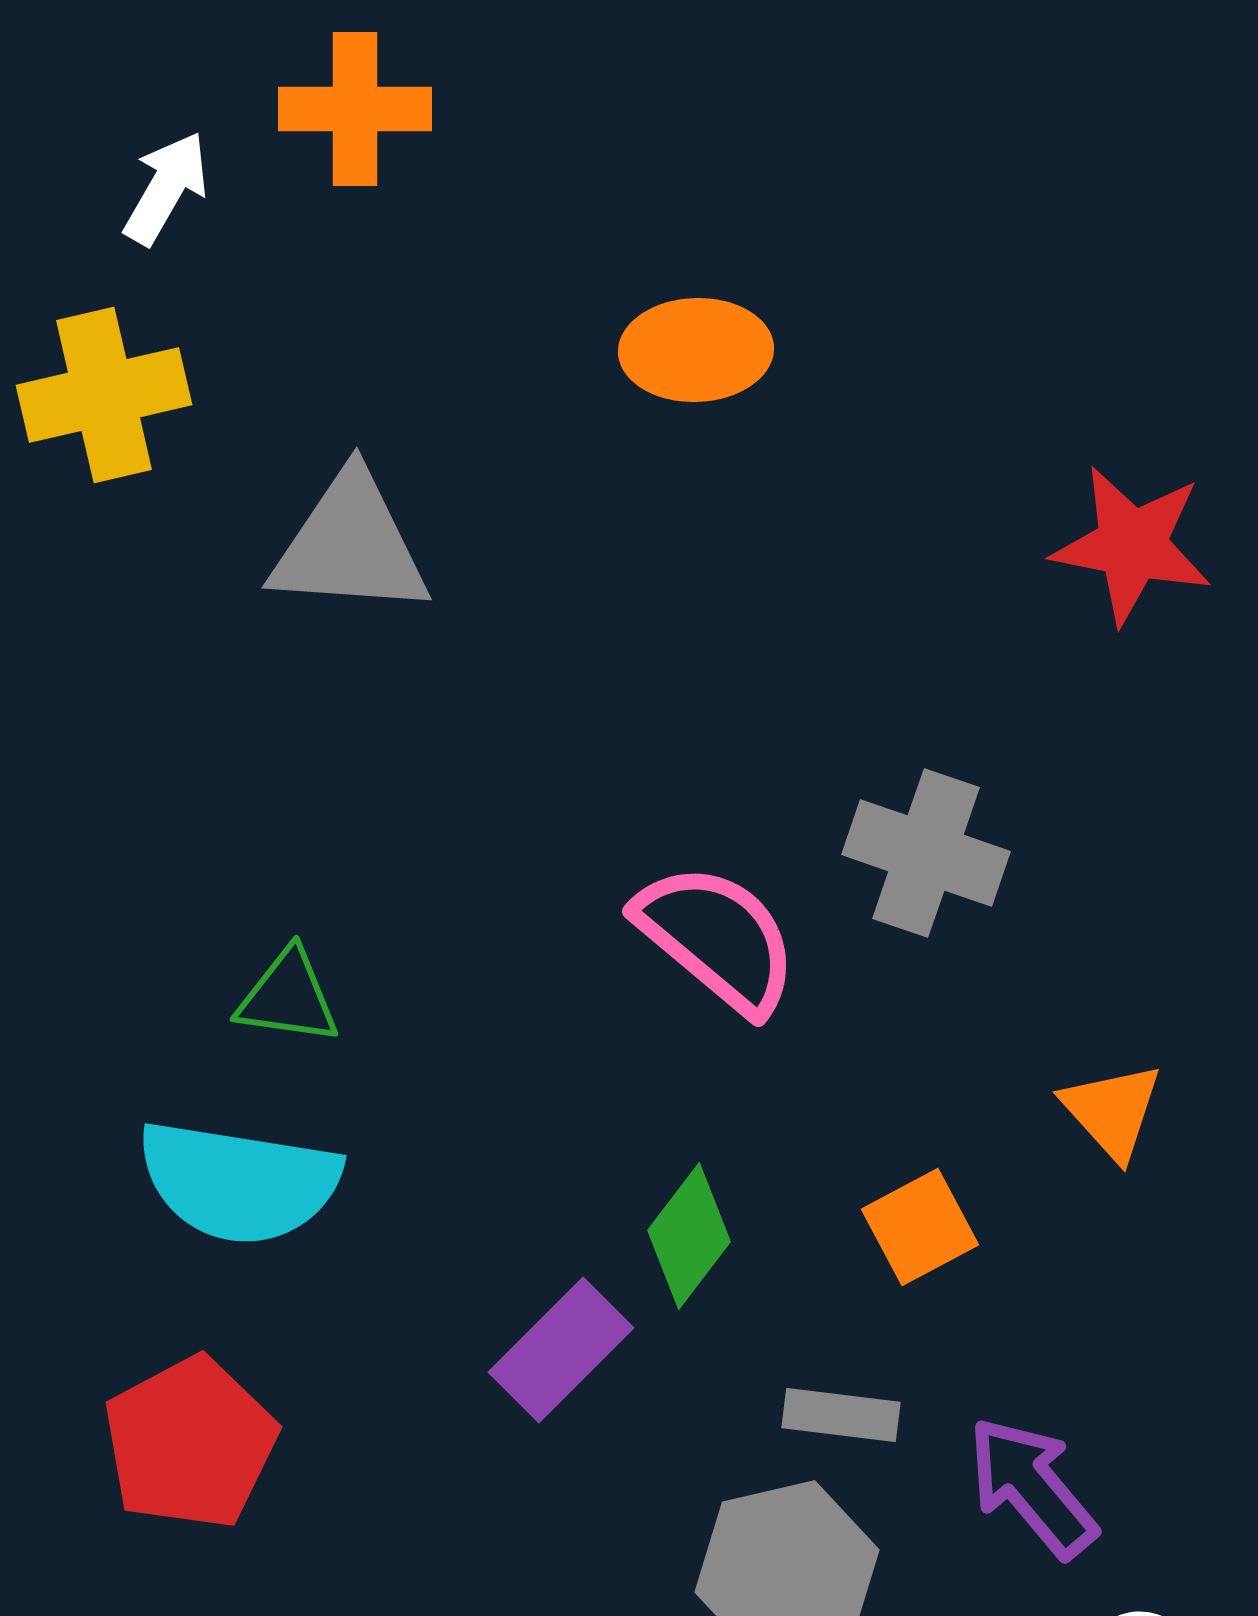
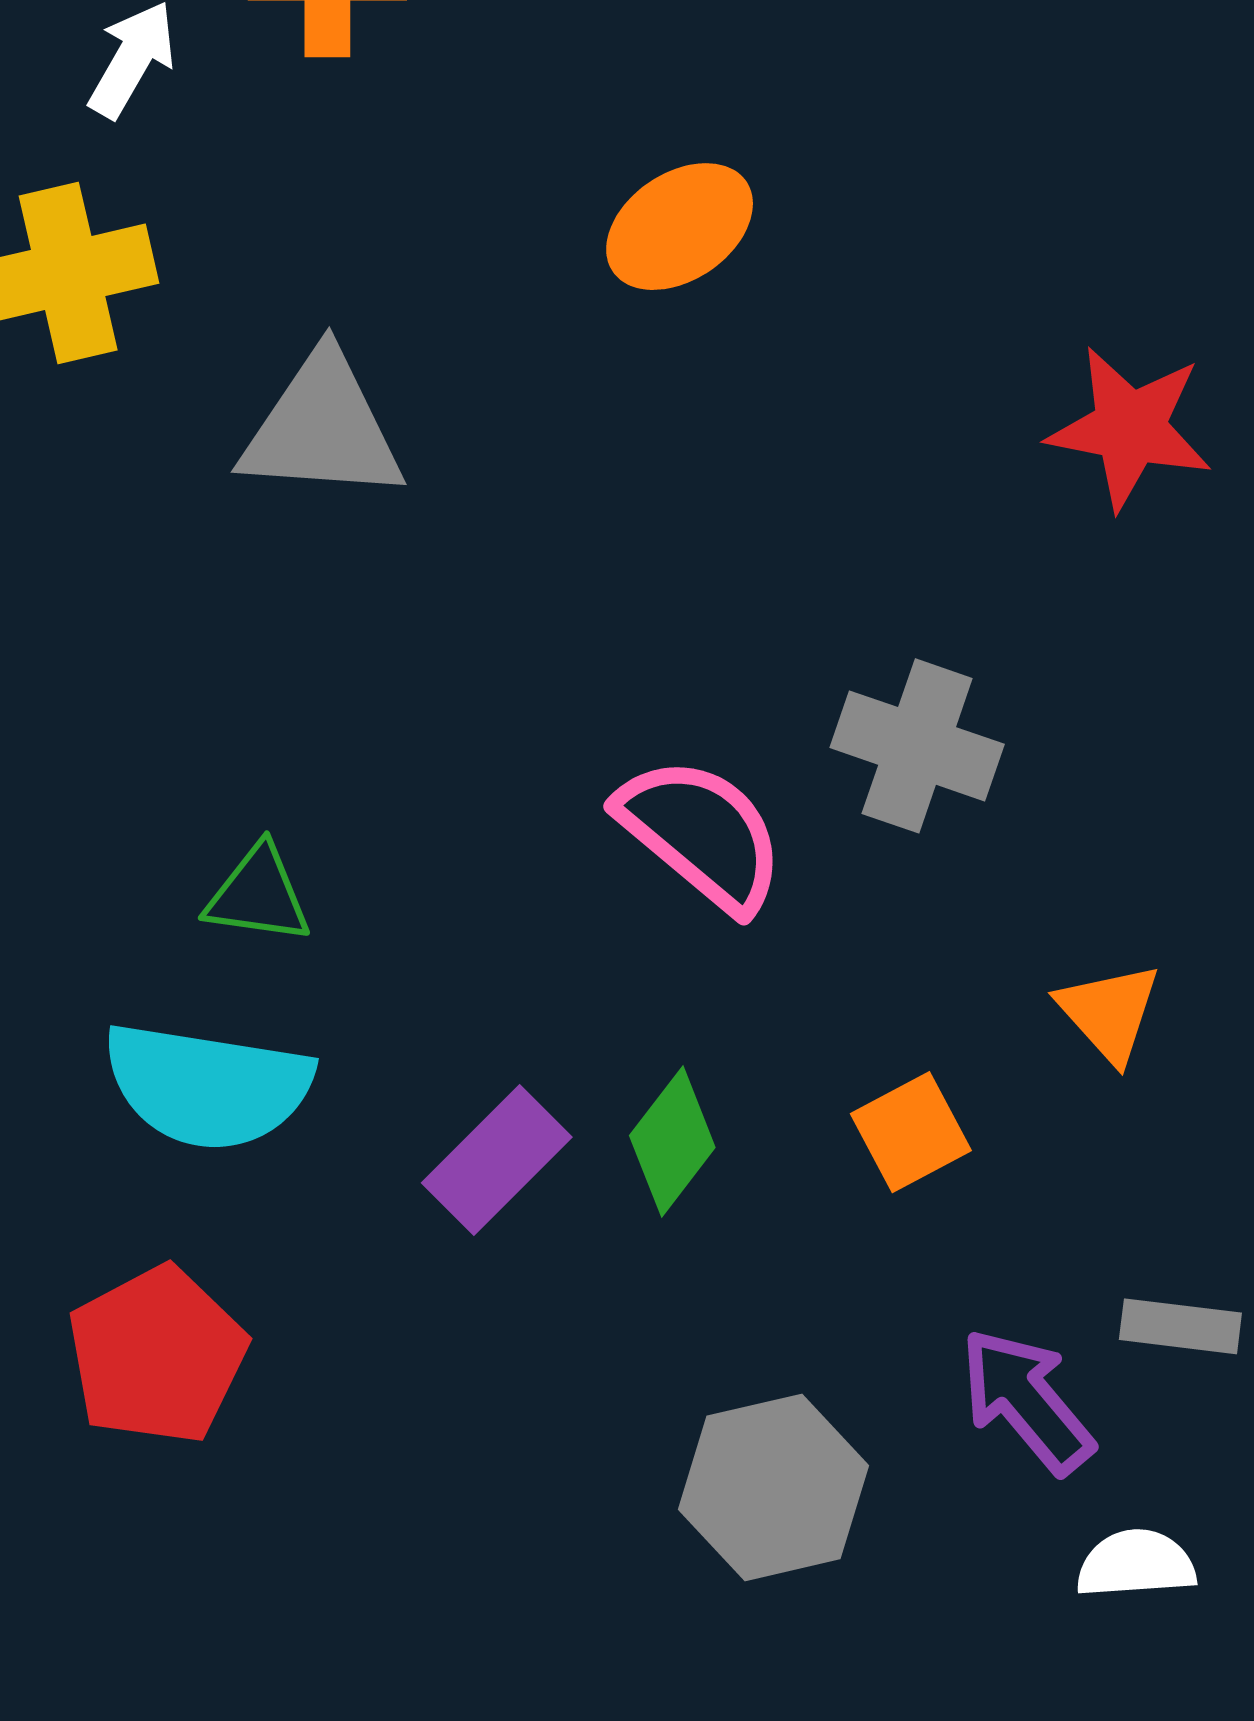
orange ellipse: (696, 350) -> (680, 227), turned -32
purple rectangle: (561, 1350) -> (497, 1160), moved
gray rectangle: (841, 1415) -> (1180, 1326), moved

